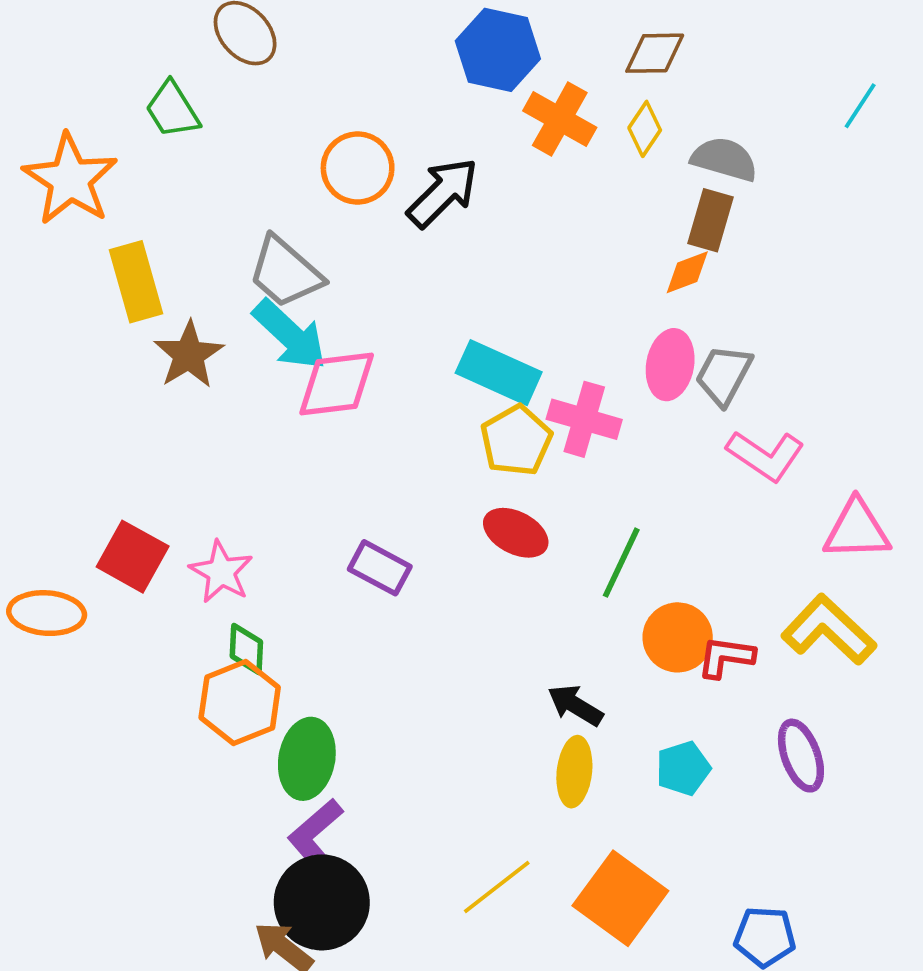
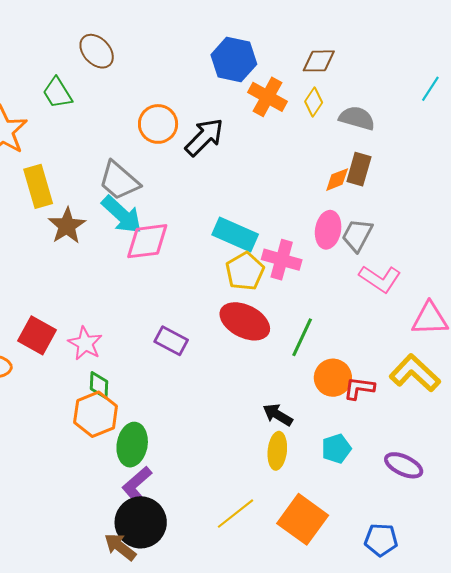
brown rectangle: (711, 220) -> (359, 169), moved
red ellipse: (516, 533) -> (245, 321), size x1.4
purple ellipse: (801, 756) -> (404, 465), moved, turned -45

